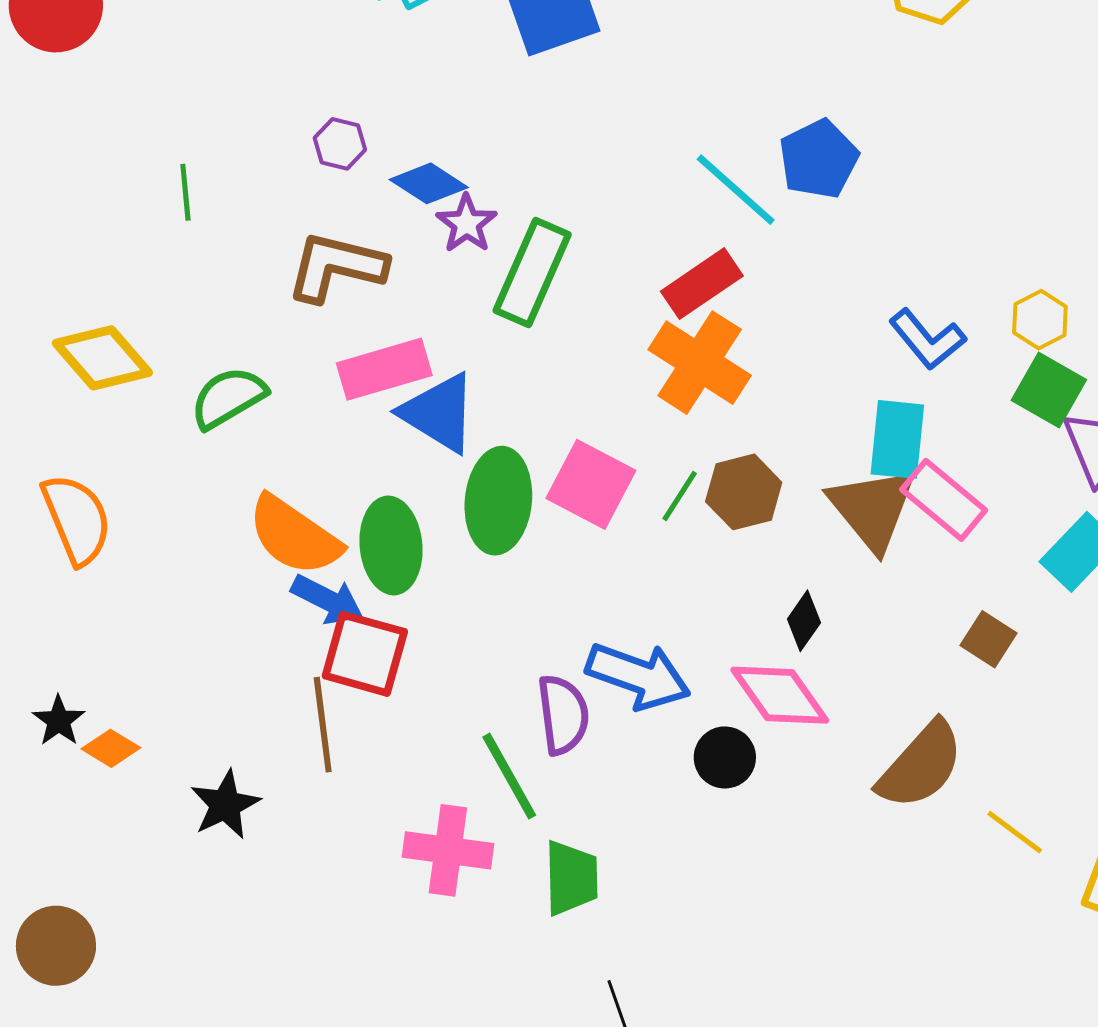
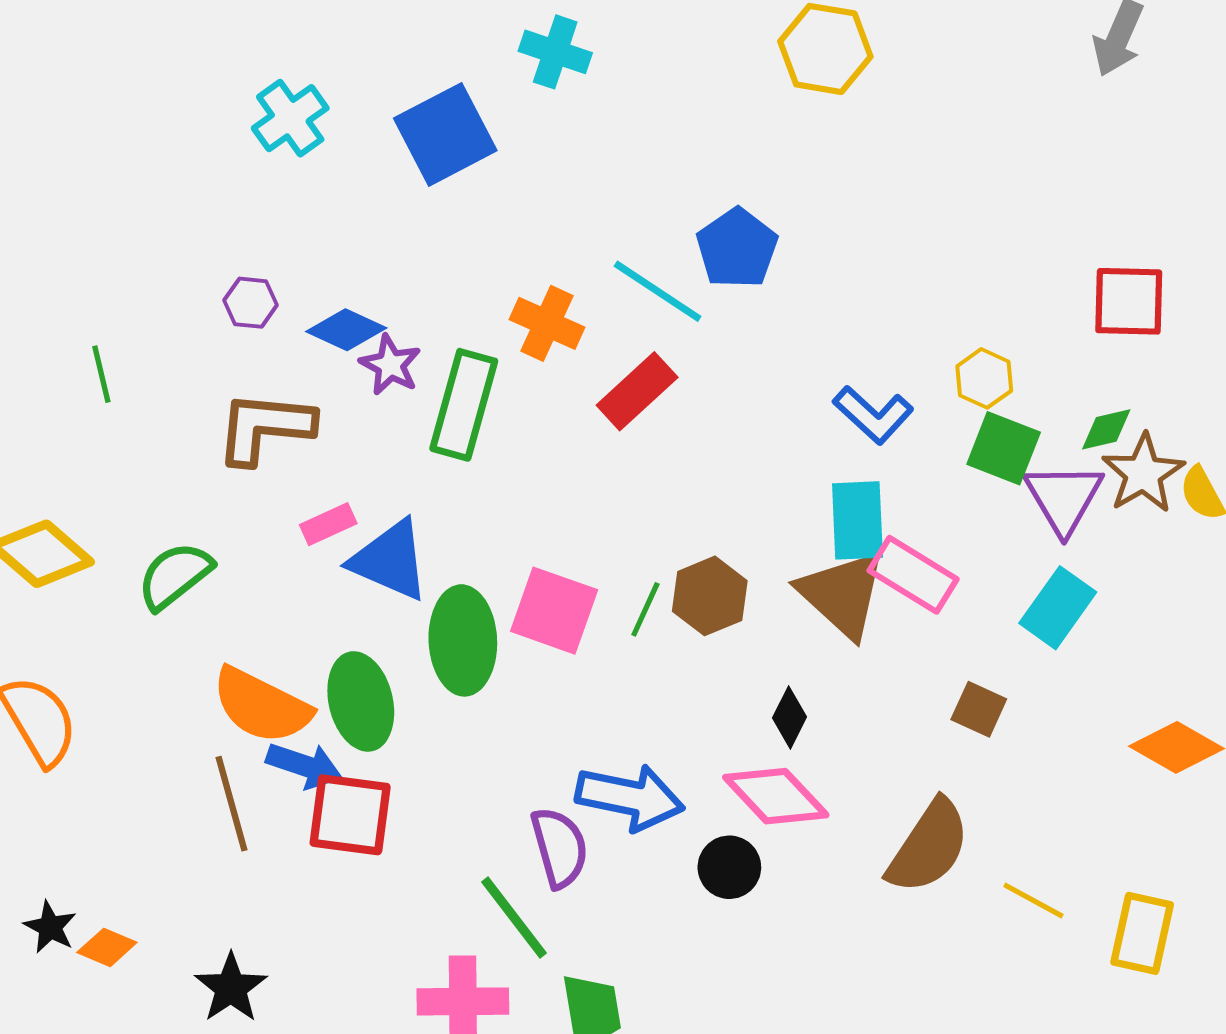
orange cross: (700, 363) -> (547, 323), moved, size x0.7
pink rectangle: (384, 369) -> (328, 524), size x0.6
brown line: (323, 725) -> (232, 804), moved

